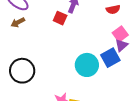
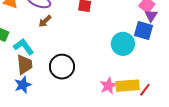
blue square: (110, 58) -> (144, 31), turned -30

